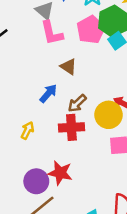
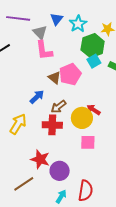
pink pentagon: (91, 30) -> (70, 74), moved
yellow arrow: (27, 130) -> (18, 124), size x1.5
purple circle: (36, 181) -> (60, 171), moved

